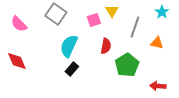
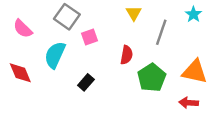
pink square: (94, 20) -> (90, 37), moved
orange triangle: (157, 43) -> (195, 72), moved, size x1.6
cyan semicircle: (69, 46) -> (55, 55), moved

